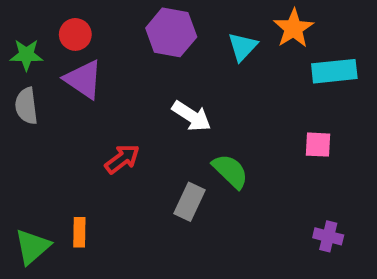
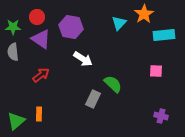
purple hexagon: (171, 32) -> (71, 27), moved
white arrow: (192, 116) -> (83, 59), moved
red arrow: (122, 159) -> (41, 75), moved

